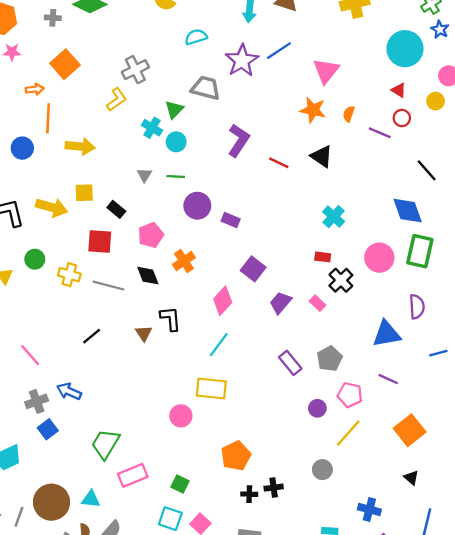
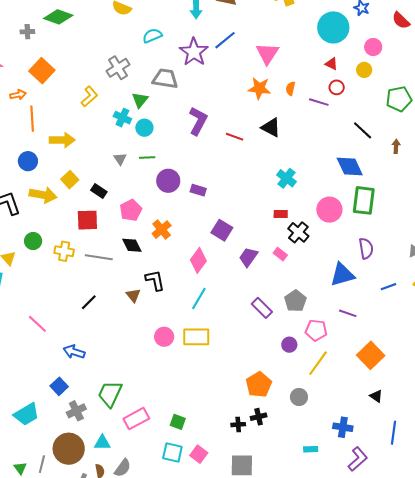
gray cross: (135, 70) -> (118, 68), moved
blue circle: (22, 148) -> (28, 161), moved
yellow square: (84, 193) -> (70, 180), turned -36
gray cross: (37, 401) -> (76, 411), moved
pink circle: (181, 416) -> (164, 337), moved
orange pentagon: (236, 456) -> (259, 385), moved

